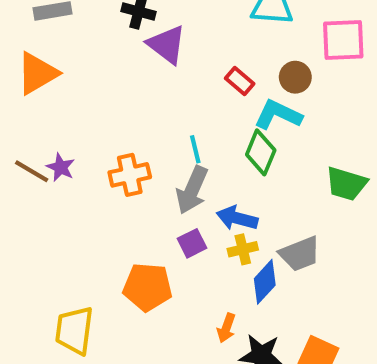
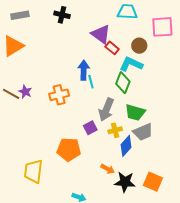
purple triangle: (167, 45) -> (101, 34), moved
green trapezoid: (346, 184) -> (135, 112), moved
gray arrow: (192, 190) -> (106, 110), moved
blue arrow: (237, 218) -> (84, 70), moved, turned 78
orange arrow: (226, 328) -> (108, 169), turned -80

